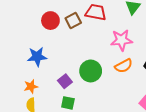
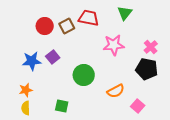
orange semicircle: (124, 66) -> (116, 91), moved
purple square: (65, 81) -> (53, 57), moved

